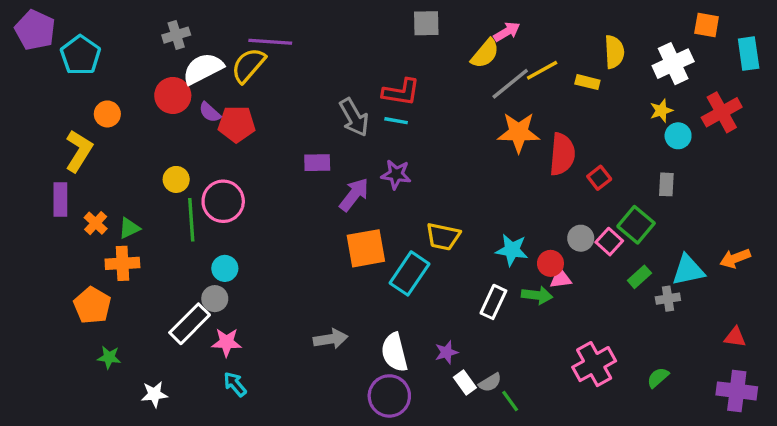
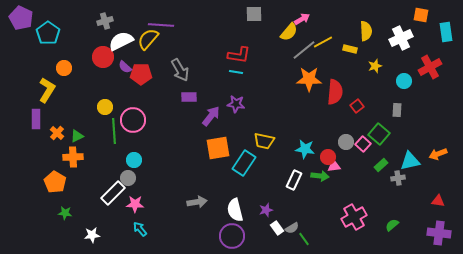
yellow star: (661, 111) -> (375, 66), moved
gray arrow: (354, 117) -> (180, 70), moved

